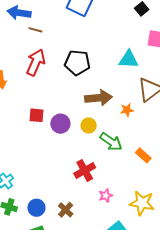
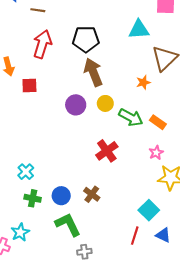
brown arrow: (99, 98) -> (93, 72), moved, turned -100
red square: (37, 115) -> (29, 85), moved
orange rectangle: (143, 155) -> (158, 122), moved
pink star: (106, 196) -> (156, 153), moved

